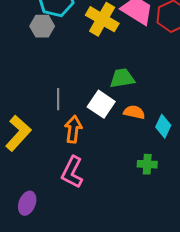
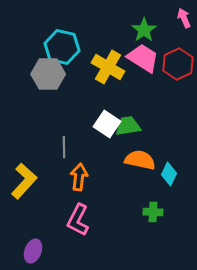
gray hexagon: (42, 26) -> (48, 74), size x1.4
white square: (101, 104) -> (107, 124), moved
orange semicircle: (134, 112) -> (140, 160), size x1.4

